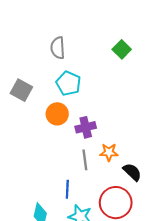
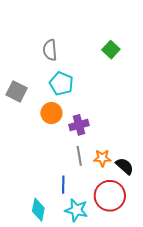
orange star: (109, 152) -> (102, 158), moved

